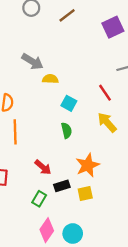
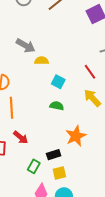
green semicircle: (67, 130) -> (57, 106), turned -64
red arrow: (43, 167) -> (21, 137), moved
yellow square: (85, 194) -> (59, 173), moved

